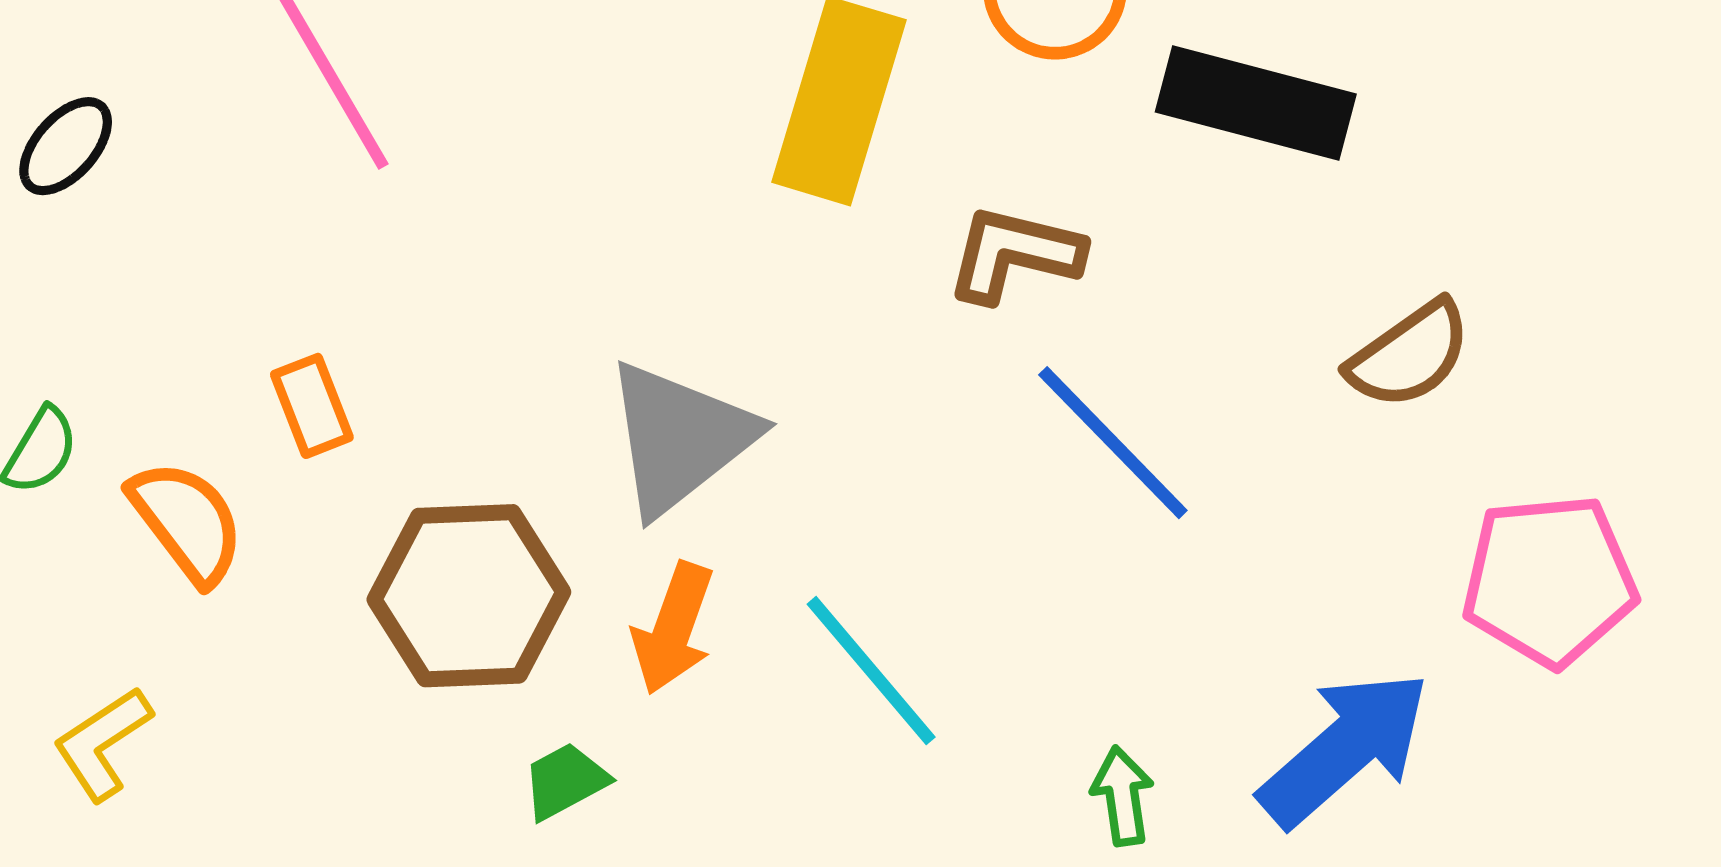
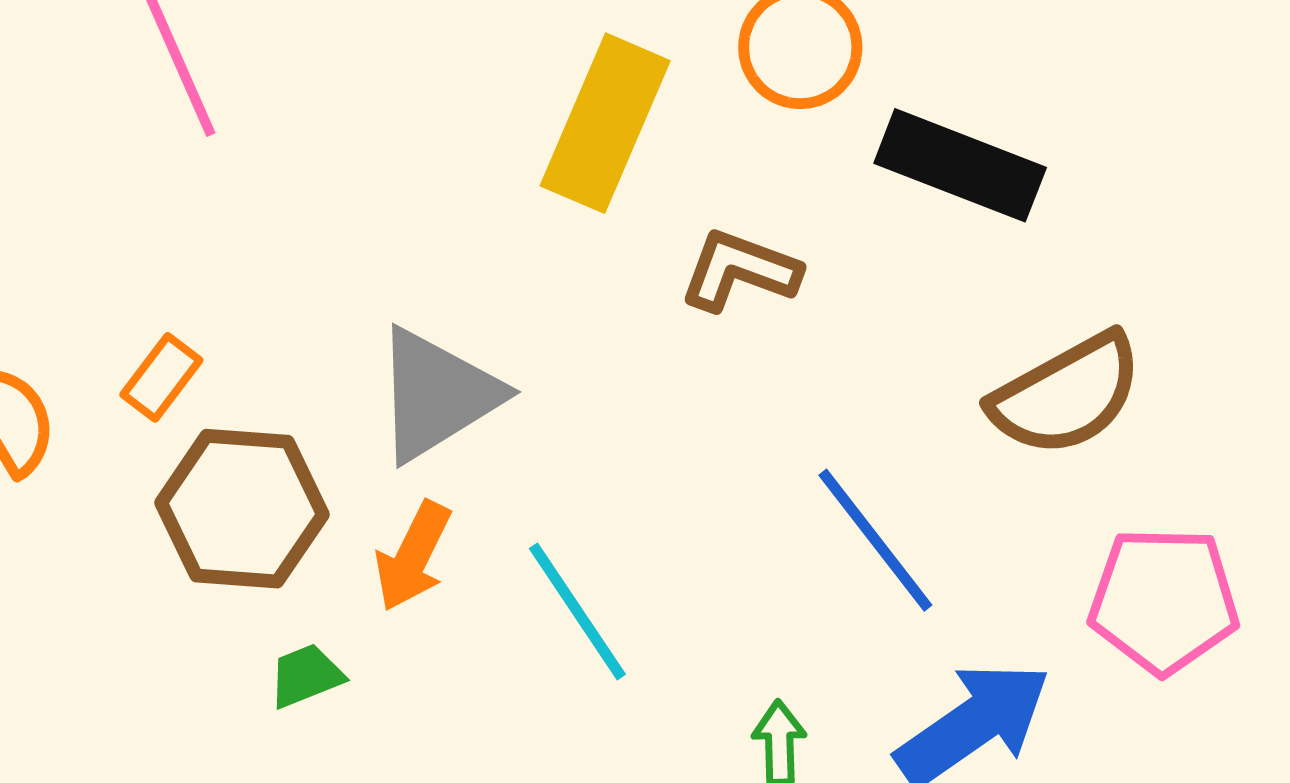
brown semicircle: (1409, 355) -> (1067, 395), size x1.4
orange rectangle: (312, 406) -> (161, 377), moved, turned 52
blue line: (1113, 443) -> (875, 540), moved

